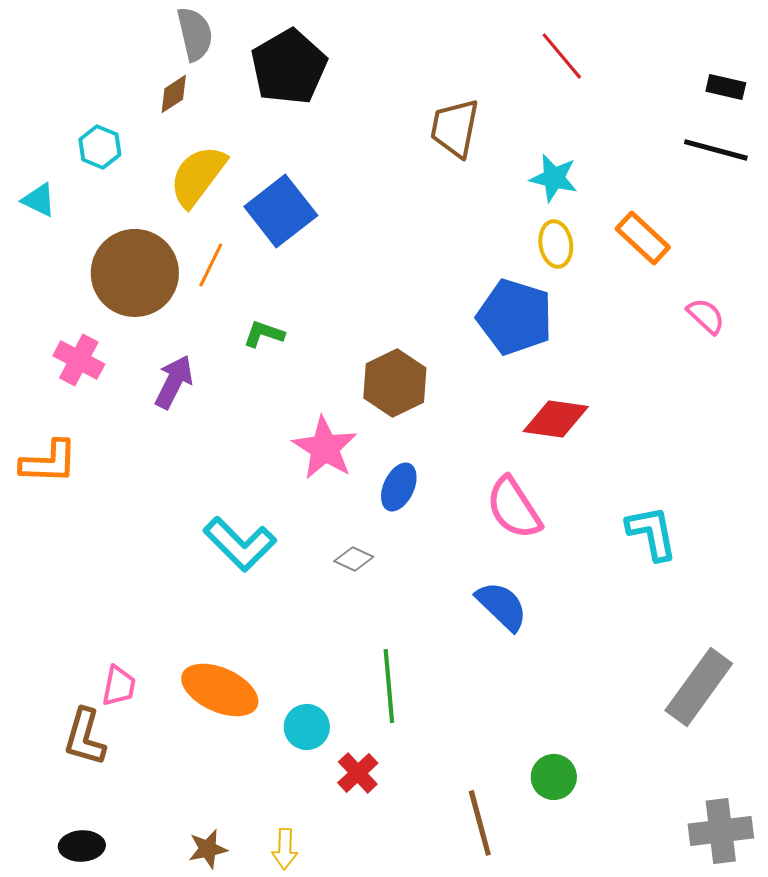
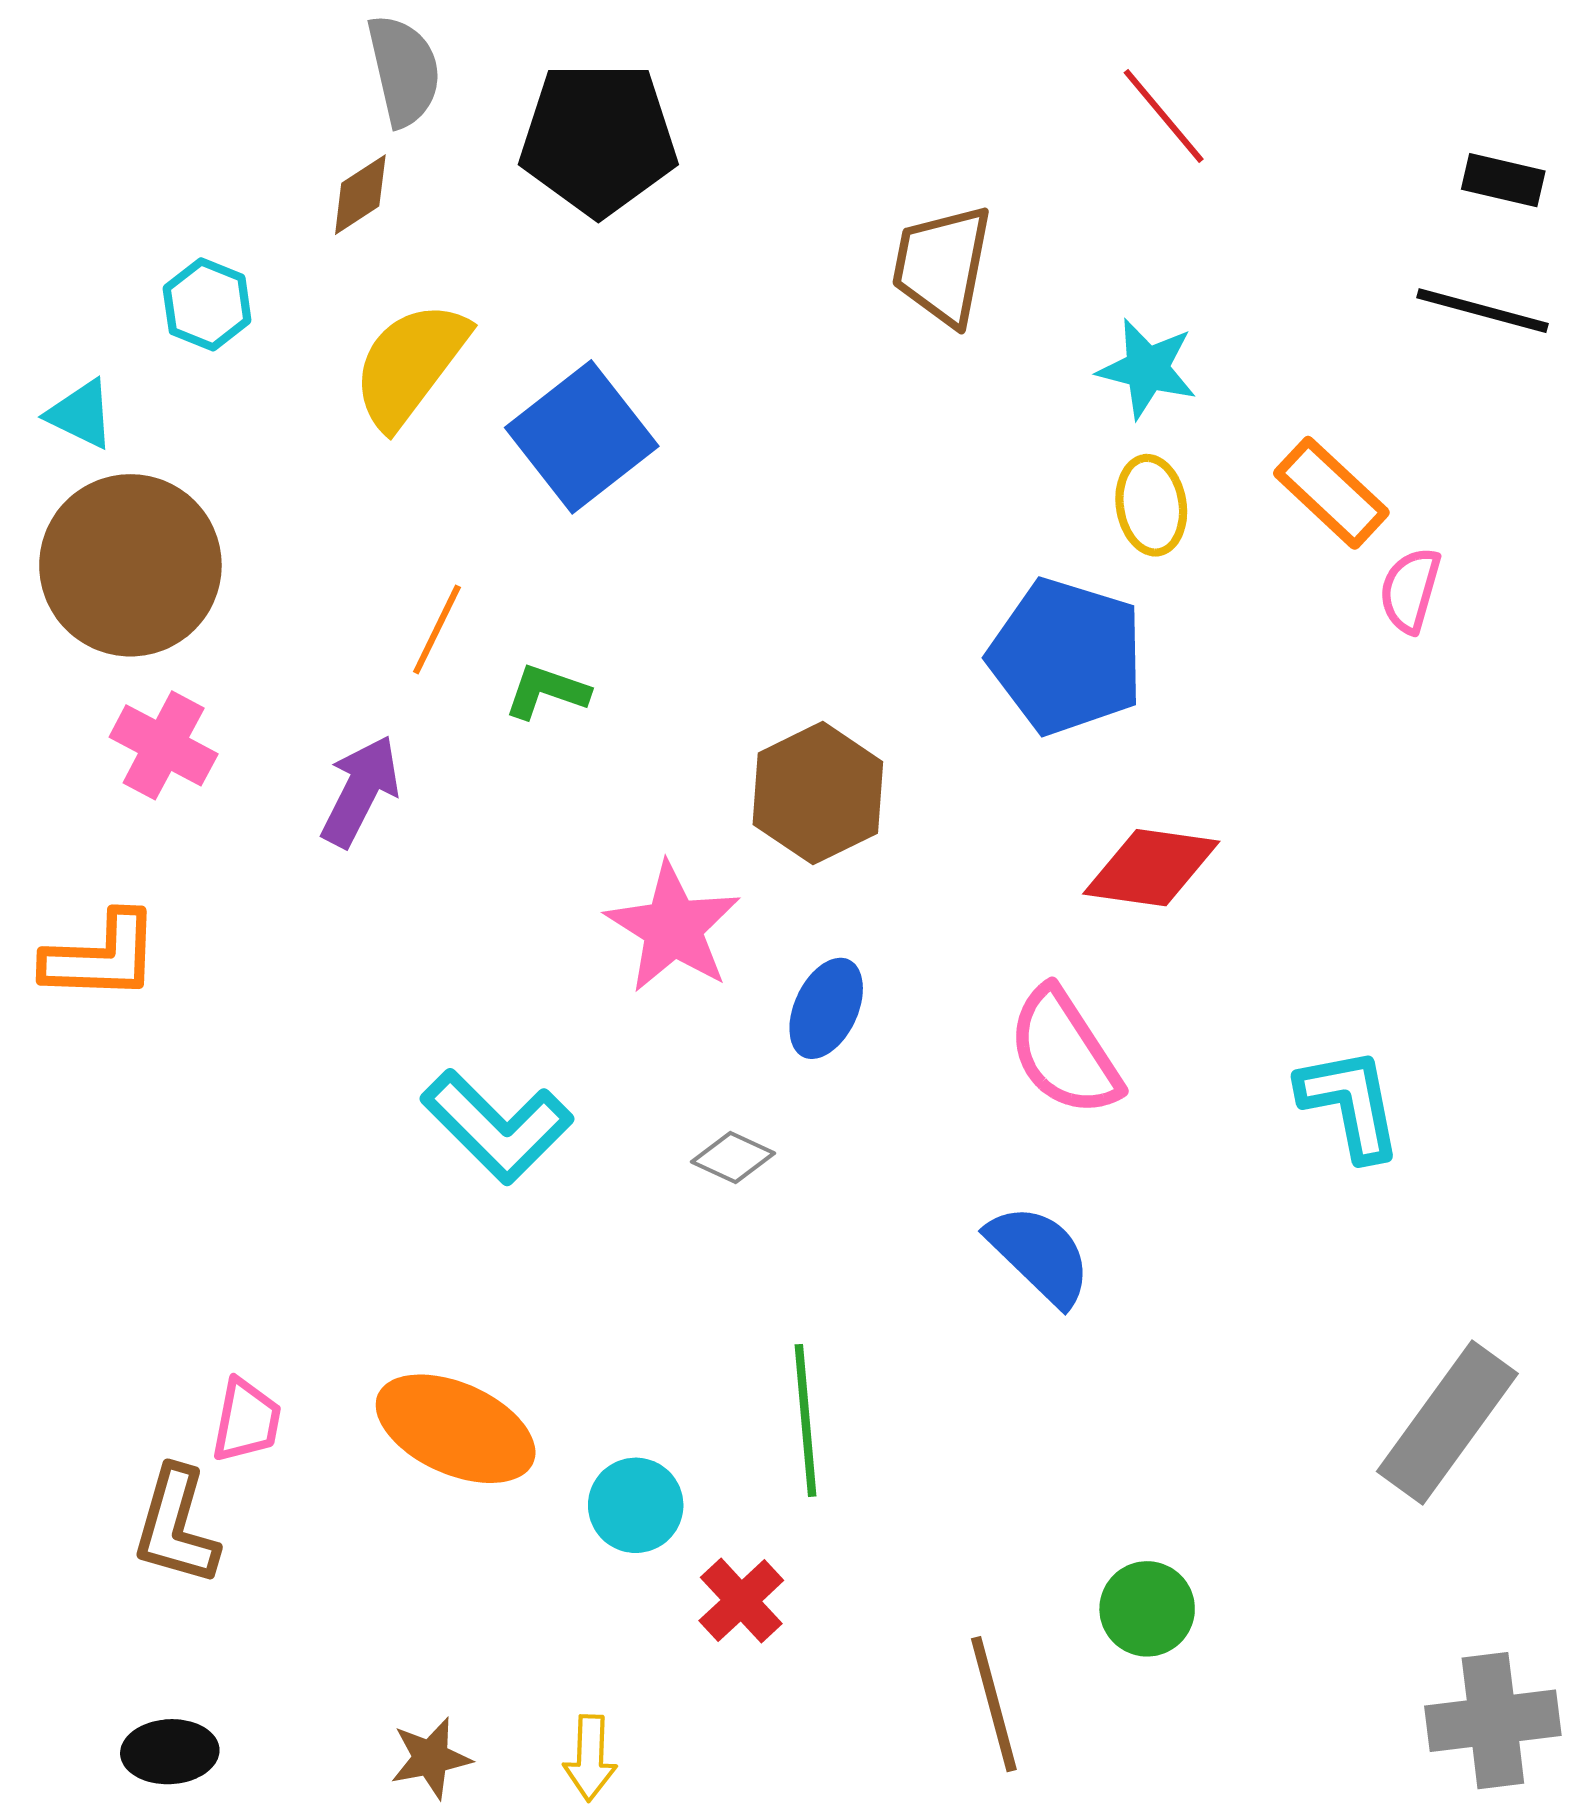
black pentagon: (289, 67) -> (598, 139), turned 30
orange line: (211, 265) -> (437, 629), moved
brown circle: (135, 273) -> (130, 565), moved
pink semicircle: (706, 316) -> (1410, 590), moved, turned -117

